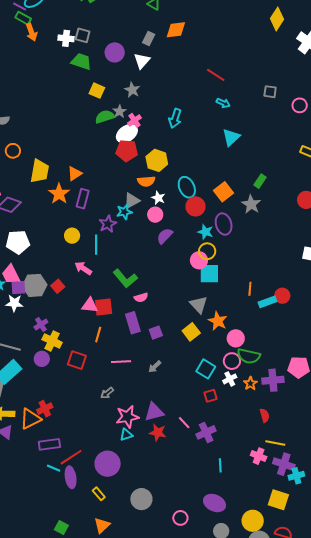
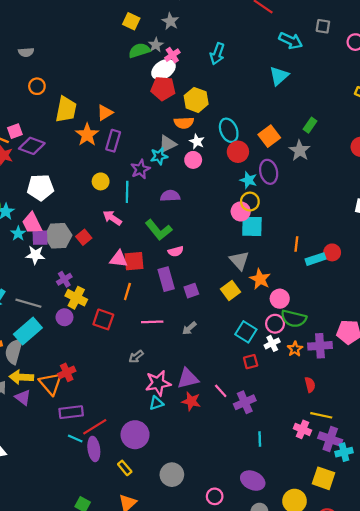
cyan arrow: (223, 103) -> (291, 41), moved, size x1.5
purple semicircle: (165, 236) -> (170, 196), moved, turned 42
orange triangle: (30, 419) -> (51, 384), turned -45

